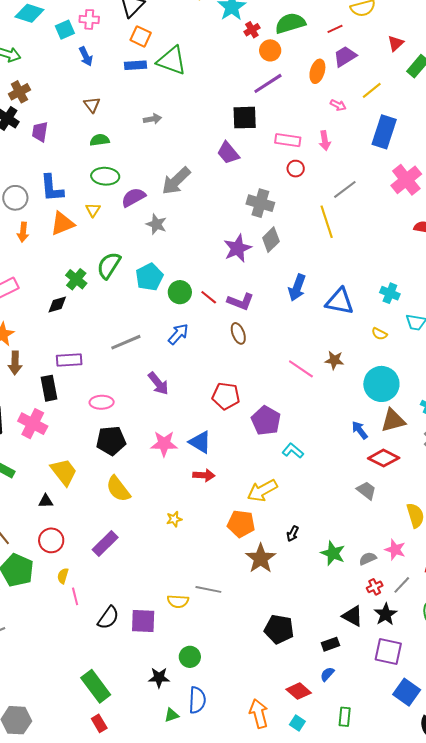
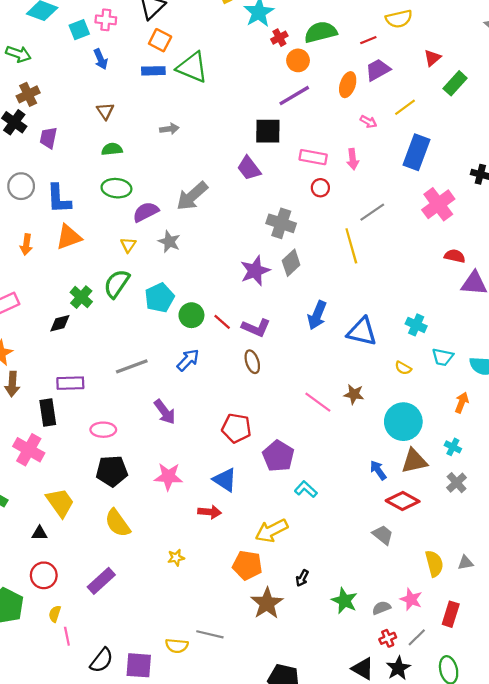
gray circle: (15, 198) -> (21, 186), moved
yellow triangle: (93, 210) -> (128, 245), moved
blue triangle: (200, 442) -> (225, 480), moved

